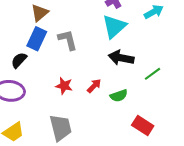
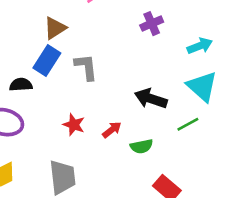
cyan triangle: (114, 26) -> (202, 86), moved, turned -44
black semicircle: (19, 60) -> (21, 85), turned 36

